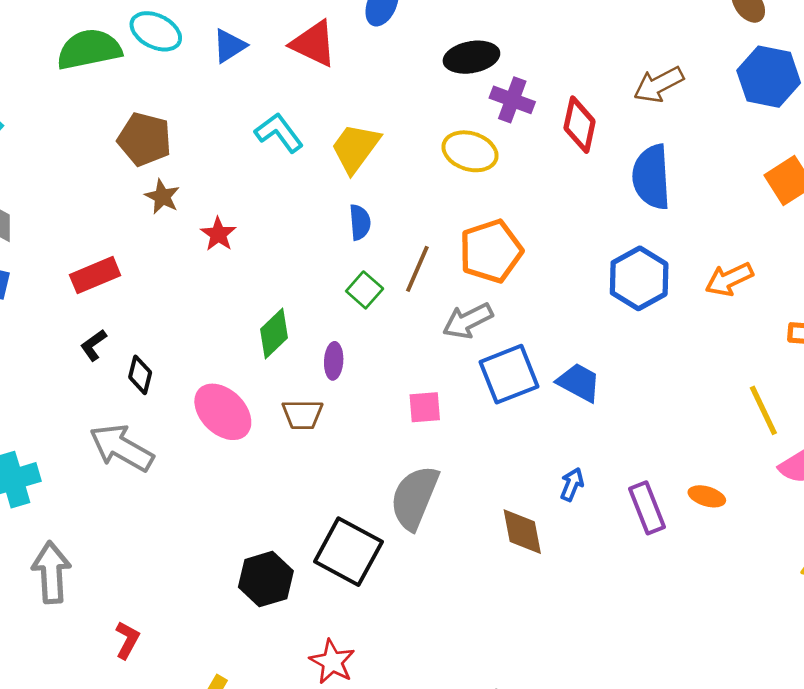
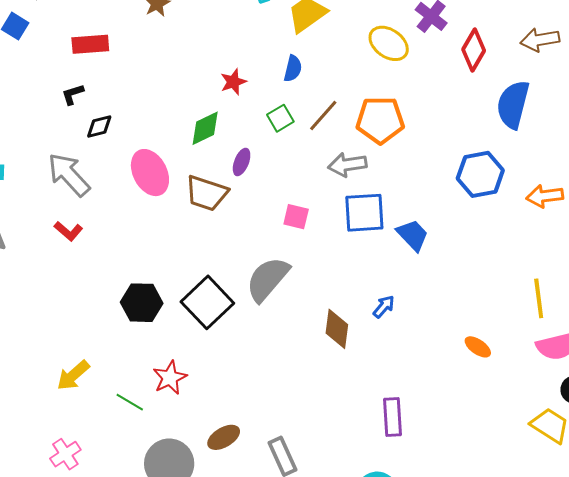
red star: (218, 234) -> (233, 82), moved
black diamond: (140, 375) -> (99, 127), turned 44
brown trapezoid: (302, 414) -> (207, 193), size x1.4
purple rectangle: (647, 508) -> (392, 417), moved
red L-shape: (127, 640) -> (68, 231), moved, turned 84

